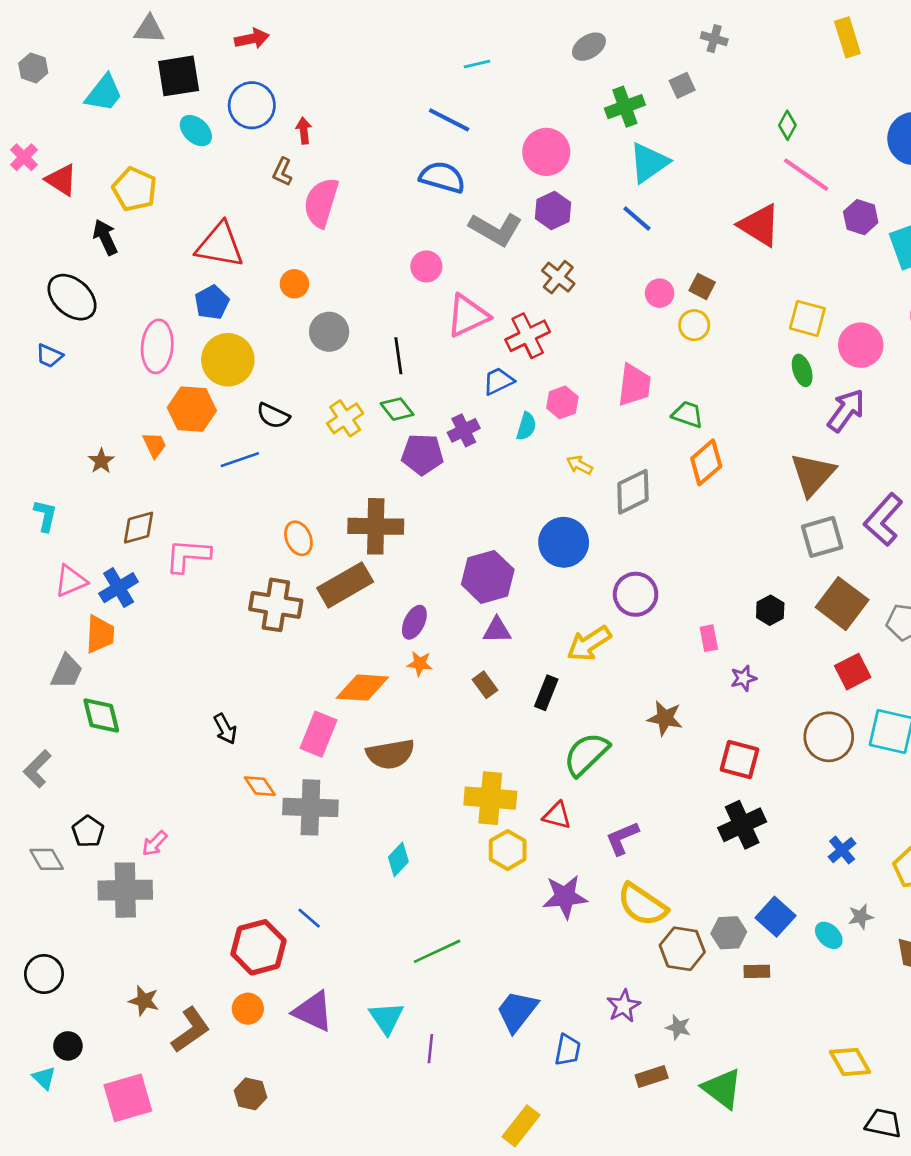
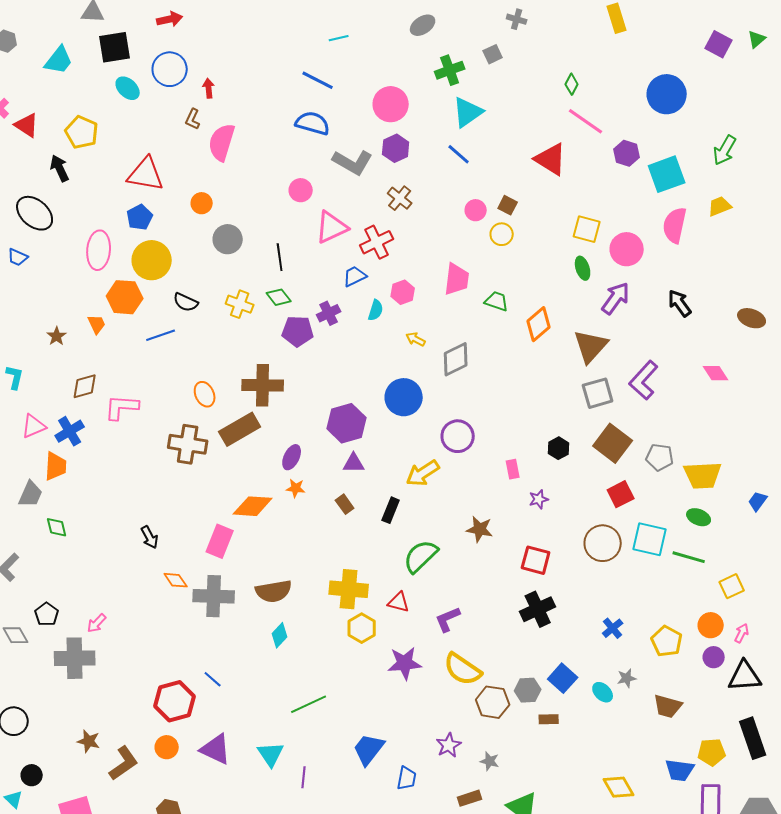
yellow cross: (345, 418) -> (240, 304), turned -36
orange diamond: (706, 462) -> (539, 324), moved
green diamond: (101, 716) -> (57, 527), size x0.7
brown semicircle: (390, 754) -> (274, 591), moved

